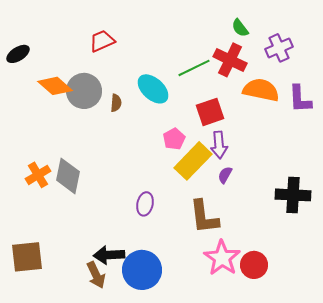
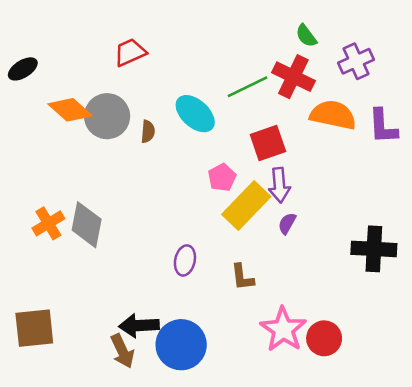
brown L-shape: (204, 217) -> (242, 277), moved, size x0.6

